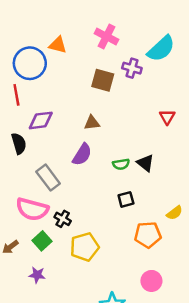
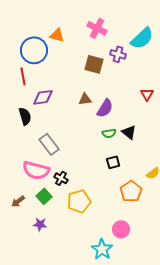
purple semicircle: (82, 154) -> (105, 108), moved
orange pentagon: (148, 235) -> (131, 191), turned -30
pink circle: (151, 281) -> (121, 229), moved

